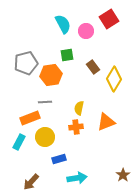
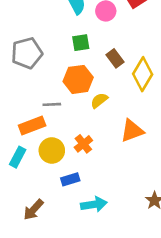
orange hexagon: (51, 75) -> (78, 79), moved
yellow semicircle: (79, 108) -> (99, 100), moved, turned 40
orange cross: (76, 127) -> (83, 144), moved, turned -32

